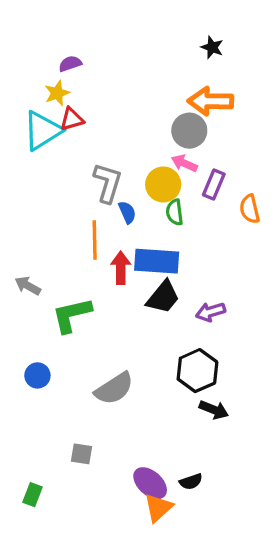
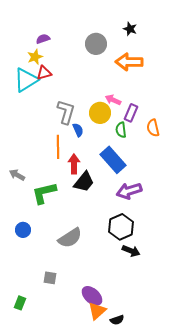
gray circle: (189, 131) -> (96, 44), moved
green semicircle: (175, 212) -> (121, 130), moved
blue rectangle: (157, 261) -> (113, 160), moved, turned 44
black trapezoid: (163, 297) -> (84, 182), moved
purple arrow: (211, 312) -> (129, 191), size x1.4
black semicircle: (191, 482) -> (117, 320), moved

